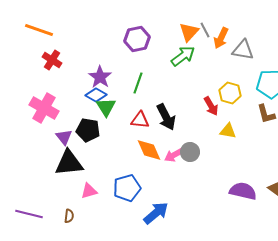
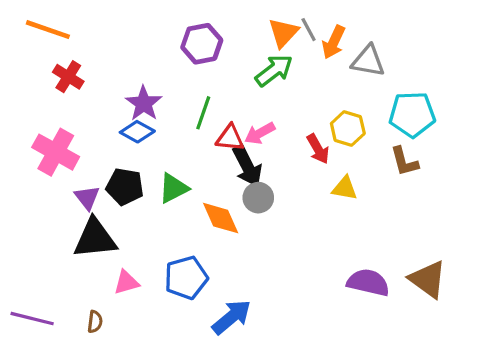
green triangle: (106, 107) -> (173, 188), moved, turned 35
red triangle: (140, 120) -> (230, 138), moved
gray circle: (190, 152) -> (258, 198), moved
pink arrow: (174, 155) -> (260, 133), moved

